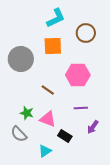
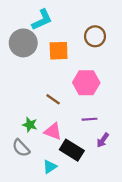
cyan L-shape: (56, 18) -> (42, 20), moved
gray circle: (21, 59) -> (23, 43), moved
black rectangle: (65, 136) -> (72, 150), size x1.5

